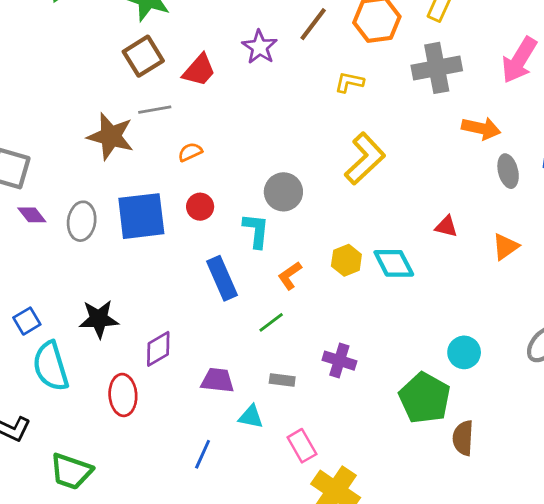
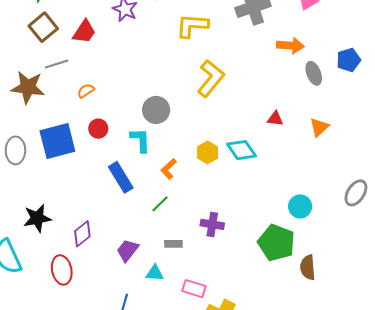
yellow L-shape: (349, 82) -> (192, 26), size x1.6
purple trapezoid: (217, 380) -> (128, 250), turned -50
pink rectangle: (302, 446) -> (194, 289), turned -35

